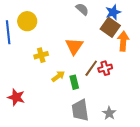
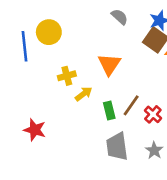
brown line: (91, 68) -> (131, 105), moved
red cross: (105, 68) -> (153, 114), moved, turned -32
yellow arrow: (58, 76) -> (84, 94), moved

